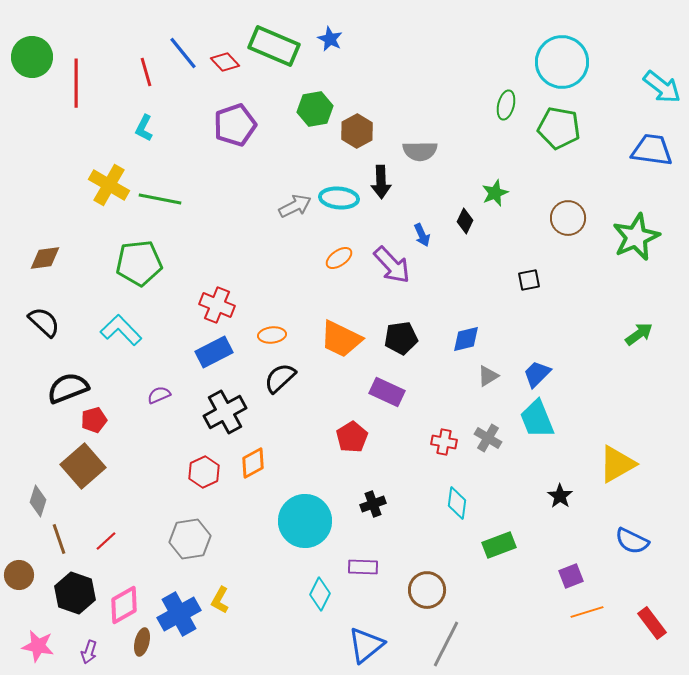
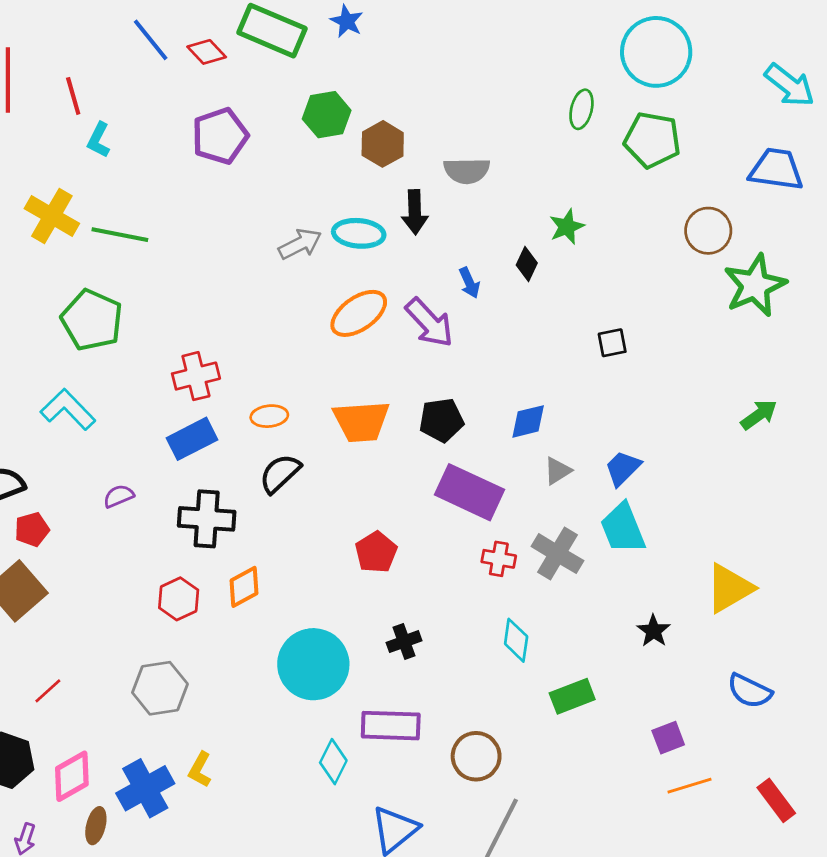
red line: (146, 72) -> (73, 96), moved
brown circle: (568, 218) -> (708, 231), moved
orange ellipse: (339, 258) -> (359, 313), size x1.6
green pentagon: (139, 263) -> (92, 320), turned 30
red cross: (217, 305) -> (196, 376), turned -36
orange trapezoid: (341, 339) -> (361, 421), turned -30
purple rectangle: (387, 392) -> (469, 492), moved, size x1.4
black cross: (225, 412) -> (207, 519), turned 33
gray cross: (488, 438) -> (557, 554), size x1.4
purple rectangle: (363, 567) -> (391, 726), size x1.5

